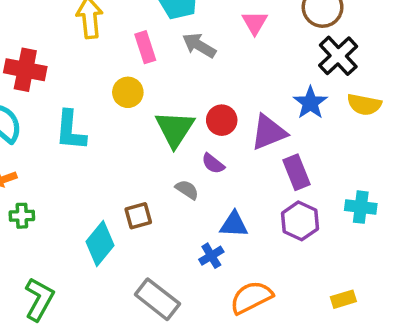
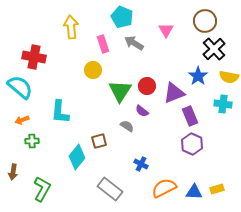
cyan L-shape: (71, 131) -> (60, 112), moved
cyan cross: (361, 207) -> (223, 104), moved
blue triangle: (234, 224) -> (194, 192), moved
blue cross: (211, 256) -> (141, 164), turned -32

